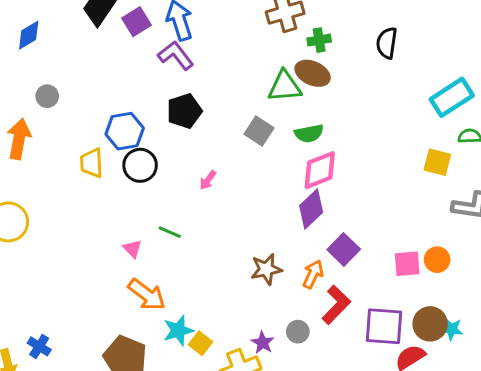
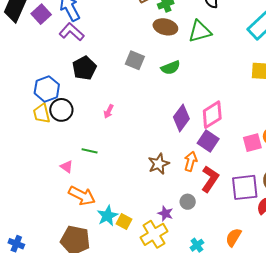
green triangle: (285, 86) -> (200, 31), moved
gray square: (259, 131) -> (135, 60), moved
yellow trapezoid: (92, 163) -> (42, 113), moved
pink diamond: (320, 170) -> (212, 115), moved

